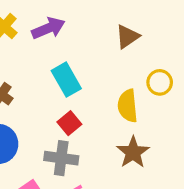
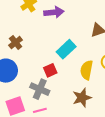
cyan rectangle: (66, 80) -> (66, 49), moved, turned 60

